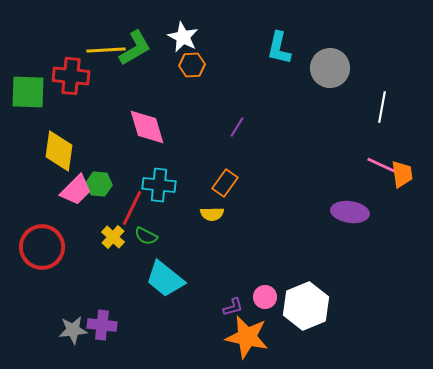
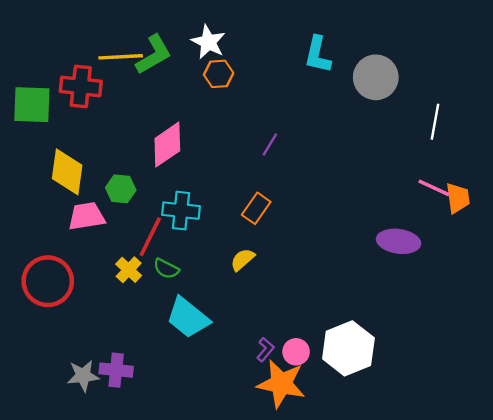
pink diamond: (147, 127) -> (167, 145), turned 72
green hexagon: (99, 184) -> (121, 189), moved
pink trapezoid: (76, 190) -> (86, 216), turned -144
yellow semicircle: (212, 214) -> (243, 260), moved, turned 140
pink circle: (265, 297) -> (296, 352), moved
purple L-shape: (233, 307) -> (265, 350), turned -35

